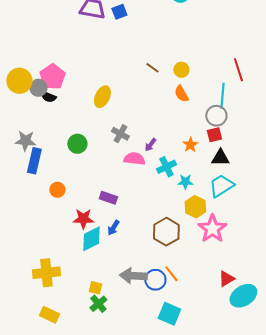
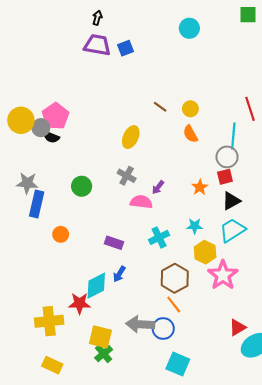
yellow ellipse: (102, 97) -> (131, 137), moved
black triangle: (220, 158) -> (231, 201), turned -30
cyan cross: (166, 167) -> (159, 237), moved
red star: (83, 219) -> (80, 303), moved
orange line: (171, 274) -> (174, 304), moved
yellow square: (95, 288) -> (100, 337), size x1.6

